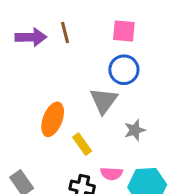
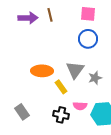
gray triangle: (104, 101) -> (75, 70), moved
orange ellipse: (53, 119) -> (42, 71), turned 70

